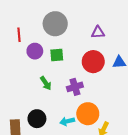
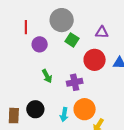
green square: (57, 55) -> (72, 40), moved, turned 32
cyan arrow: (67, 121) -> (64, 115), turned -72

